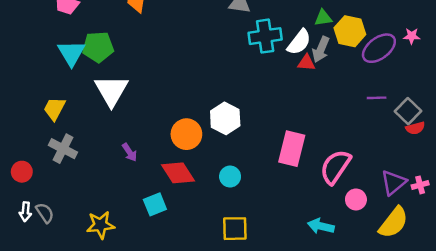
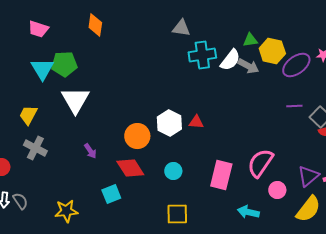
gray arrow: (321, 49) -> (248, 66), turned -85
red triangle: (306, 63) -> (196, 122), moved
pink rectangle: (292, 149) -> (221, 175), moved

